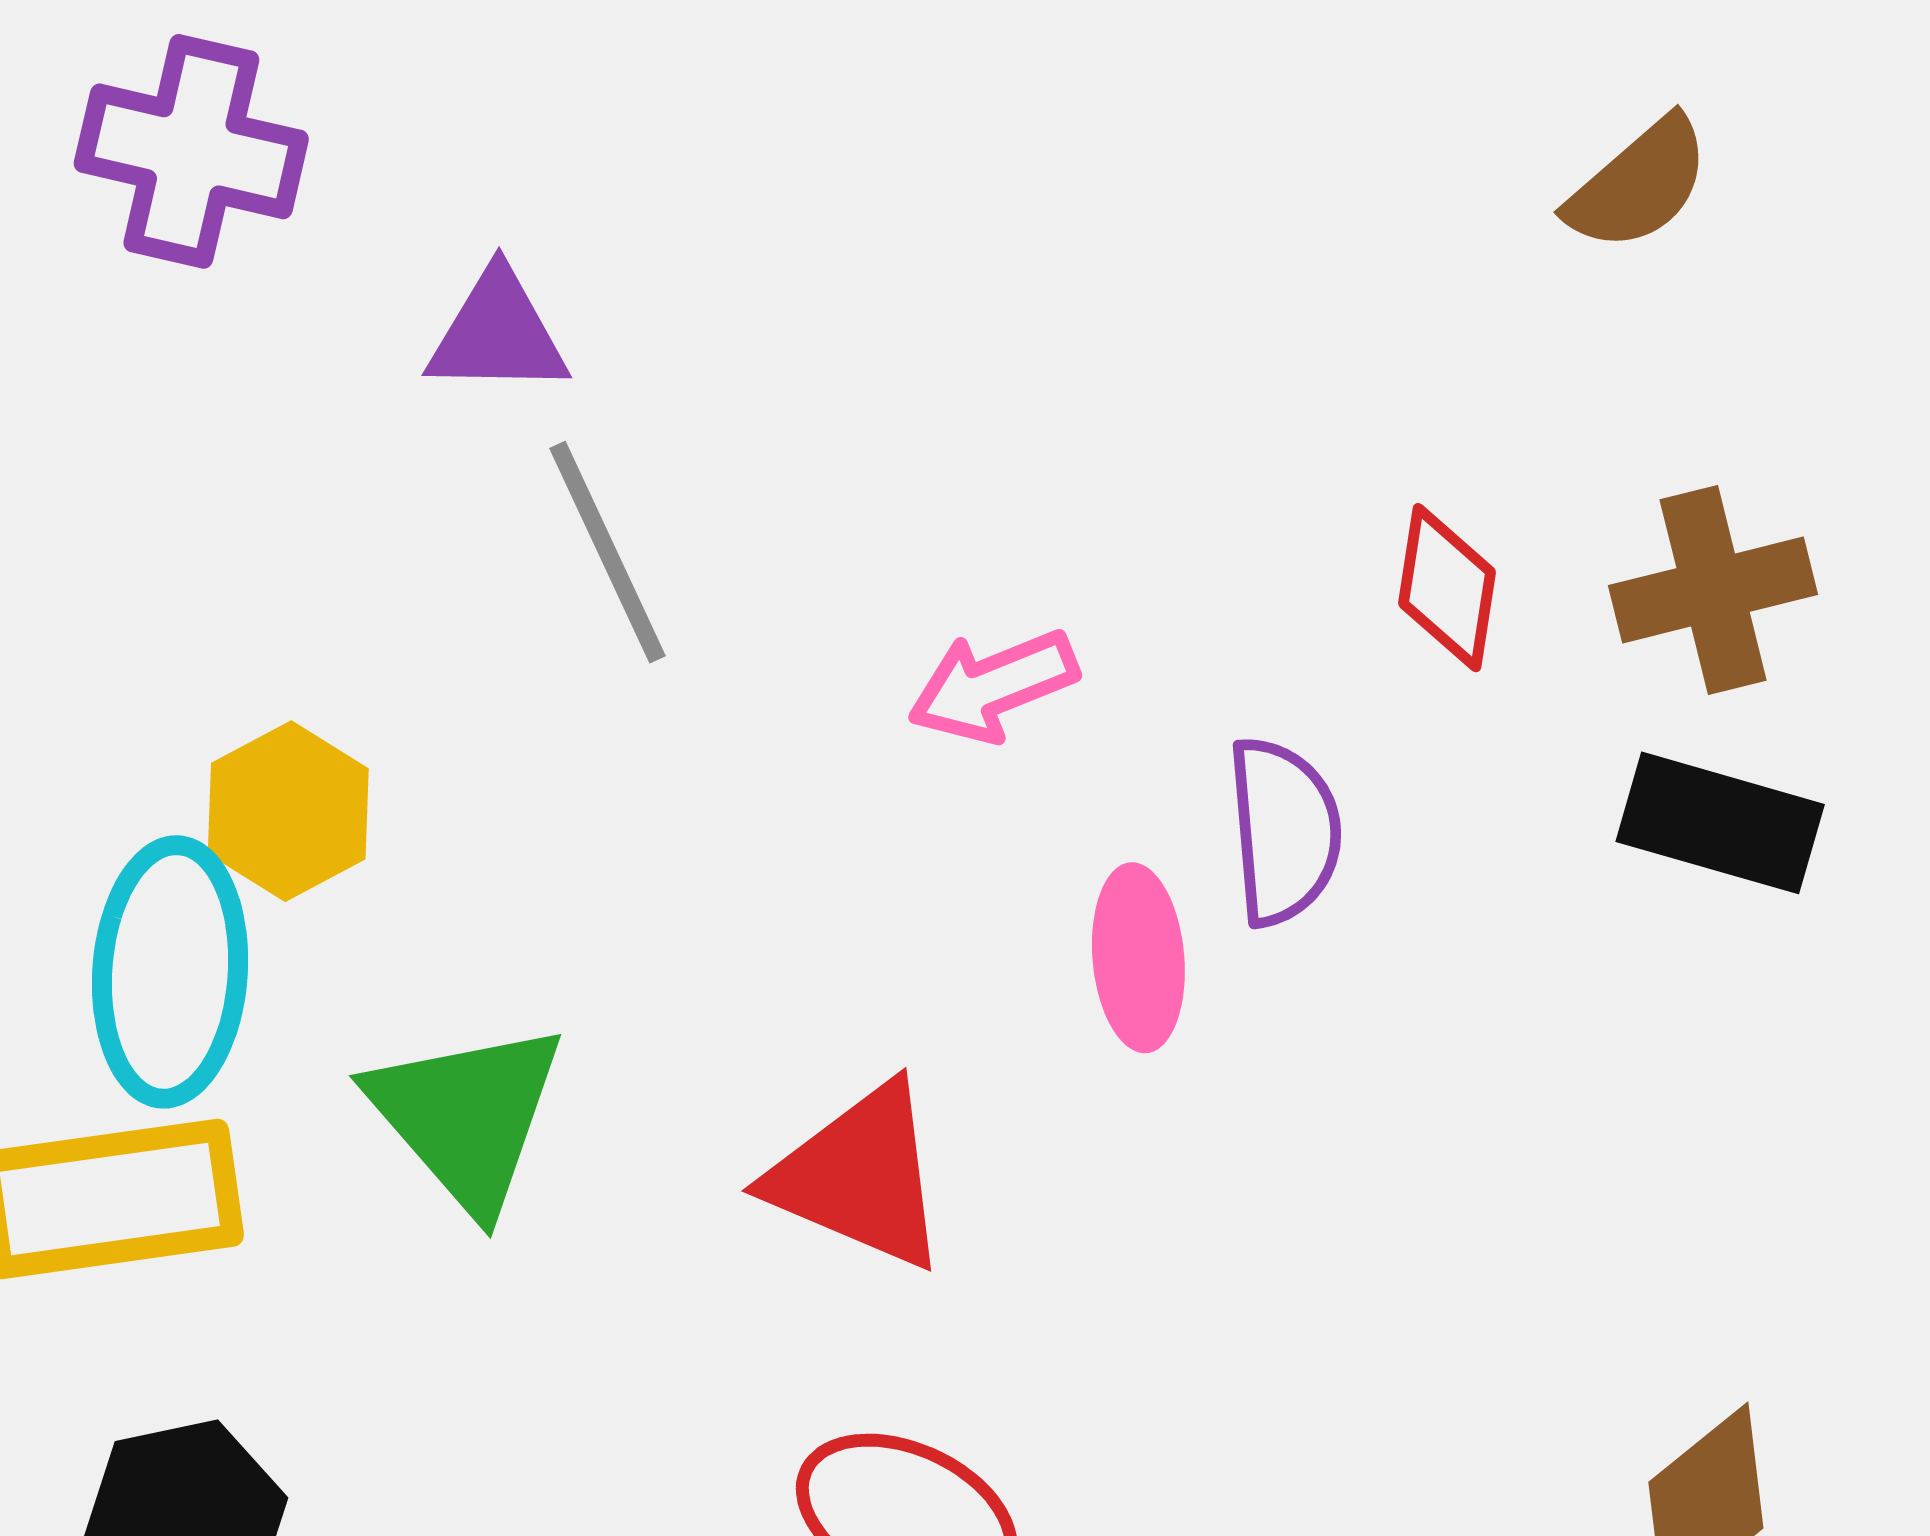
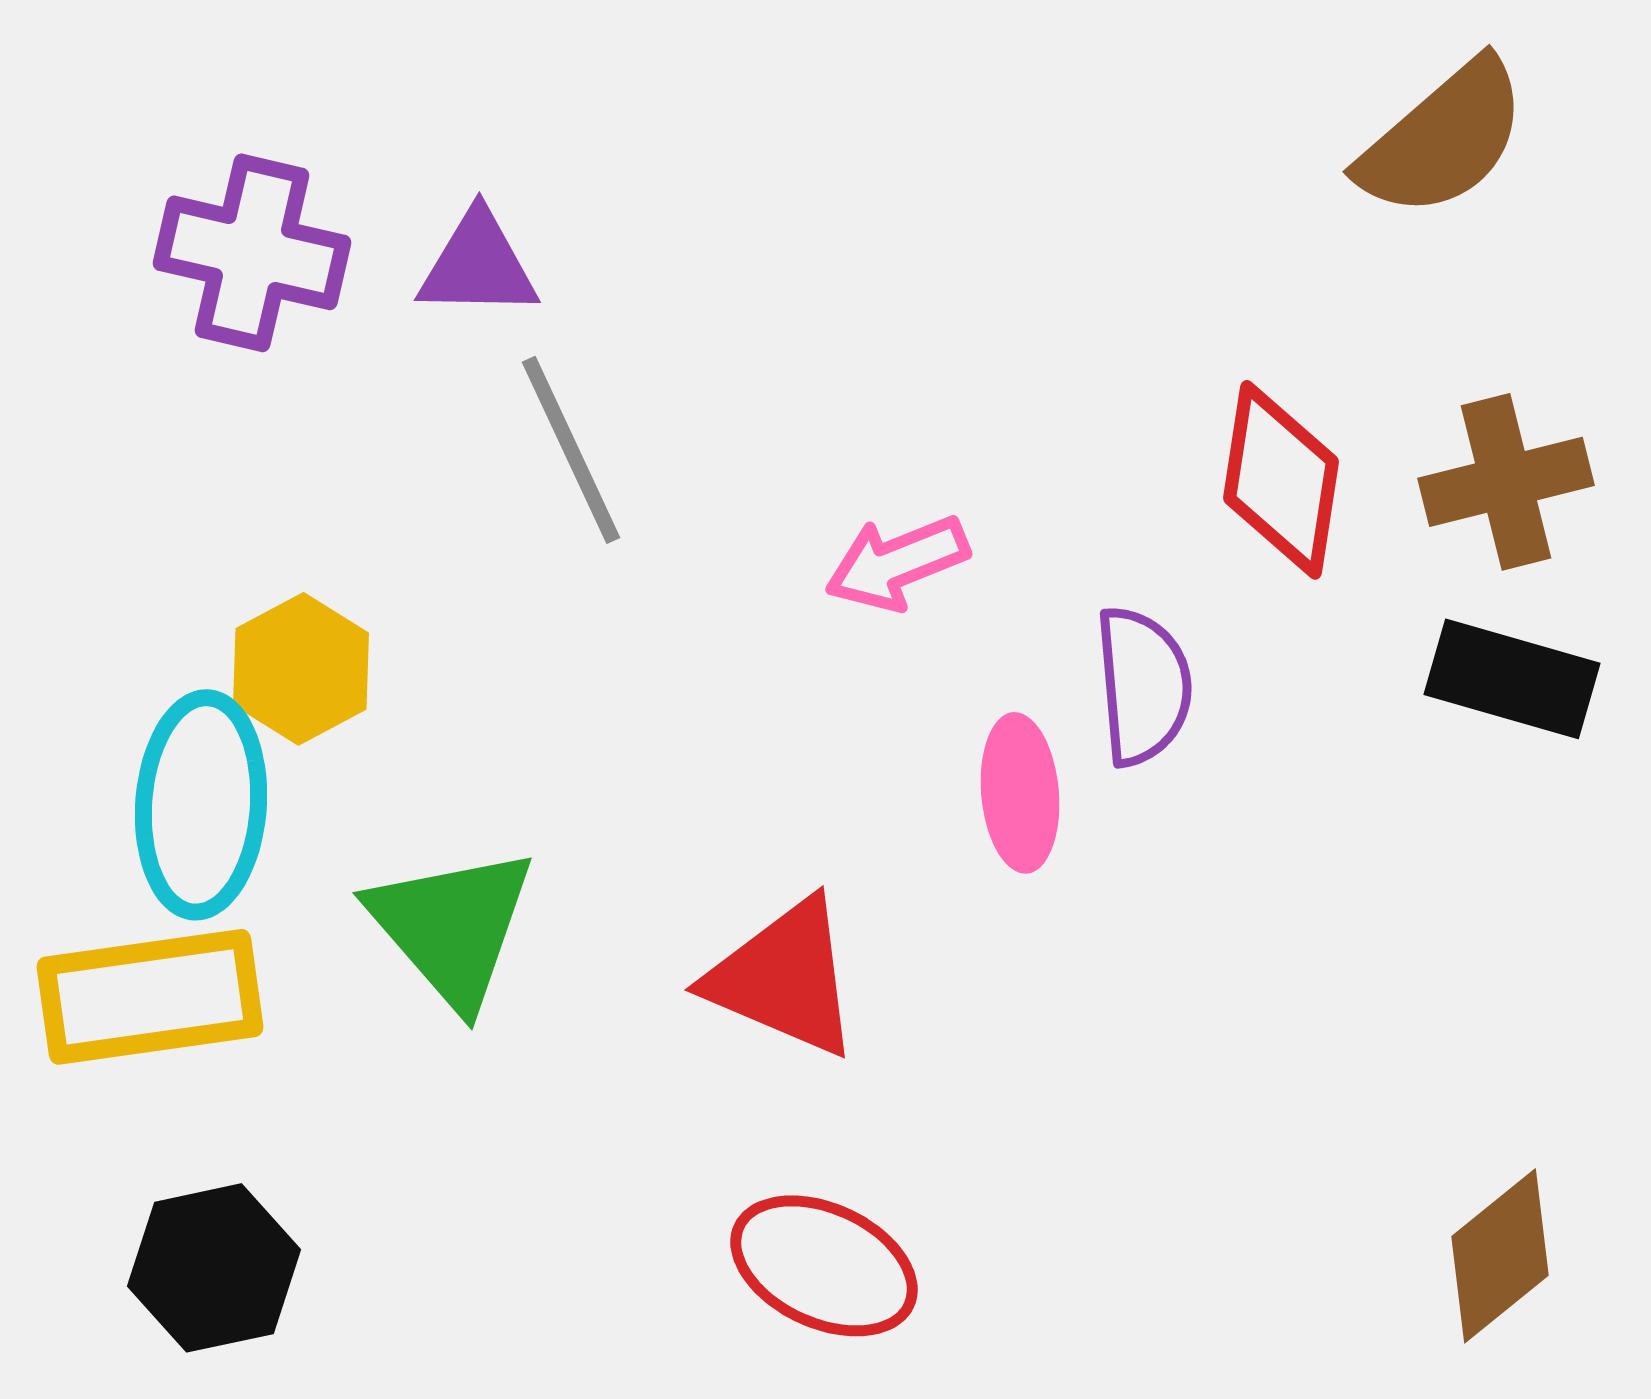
purple cross: (191, 151) -> (252, 253), moved
brown semicircle: (1639, 184) -> (1443, 139), size x1.4
red diamond: (1447, 588) -> (1281, 480), size x1.4

